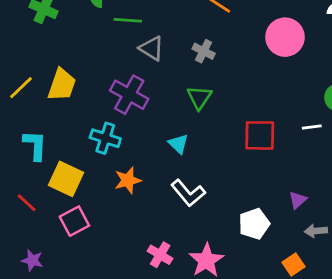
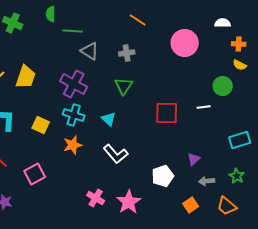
gray cross: (204, 51) -> (127, 53), turned -35
cyan cross: (105, 138) -> (74, 115), moved
yellow square: (66, 179) -> (41, 125), moved, size x0.7

